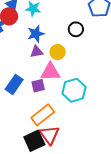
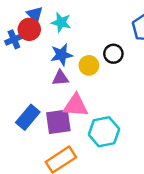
yellow circle: (58, 52) -> (89, 65), moved
purple square: (38, 86) -> (58, 122), size x1.5

